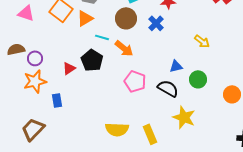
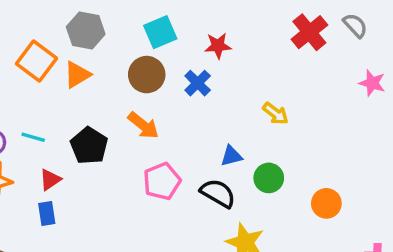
cyan line: (102, 37) -> (33, 137), moved
red triangle: (69, 68) -> (50, 180), moved
pink pentagon: (135, 81) -> (162, 181), turned 30
blue rectangle: (57, 100) -> (47, 214), moved

